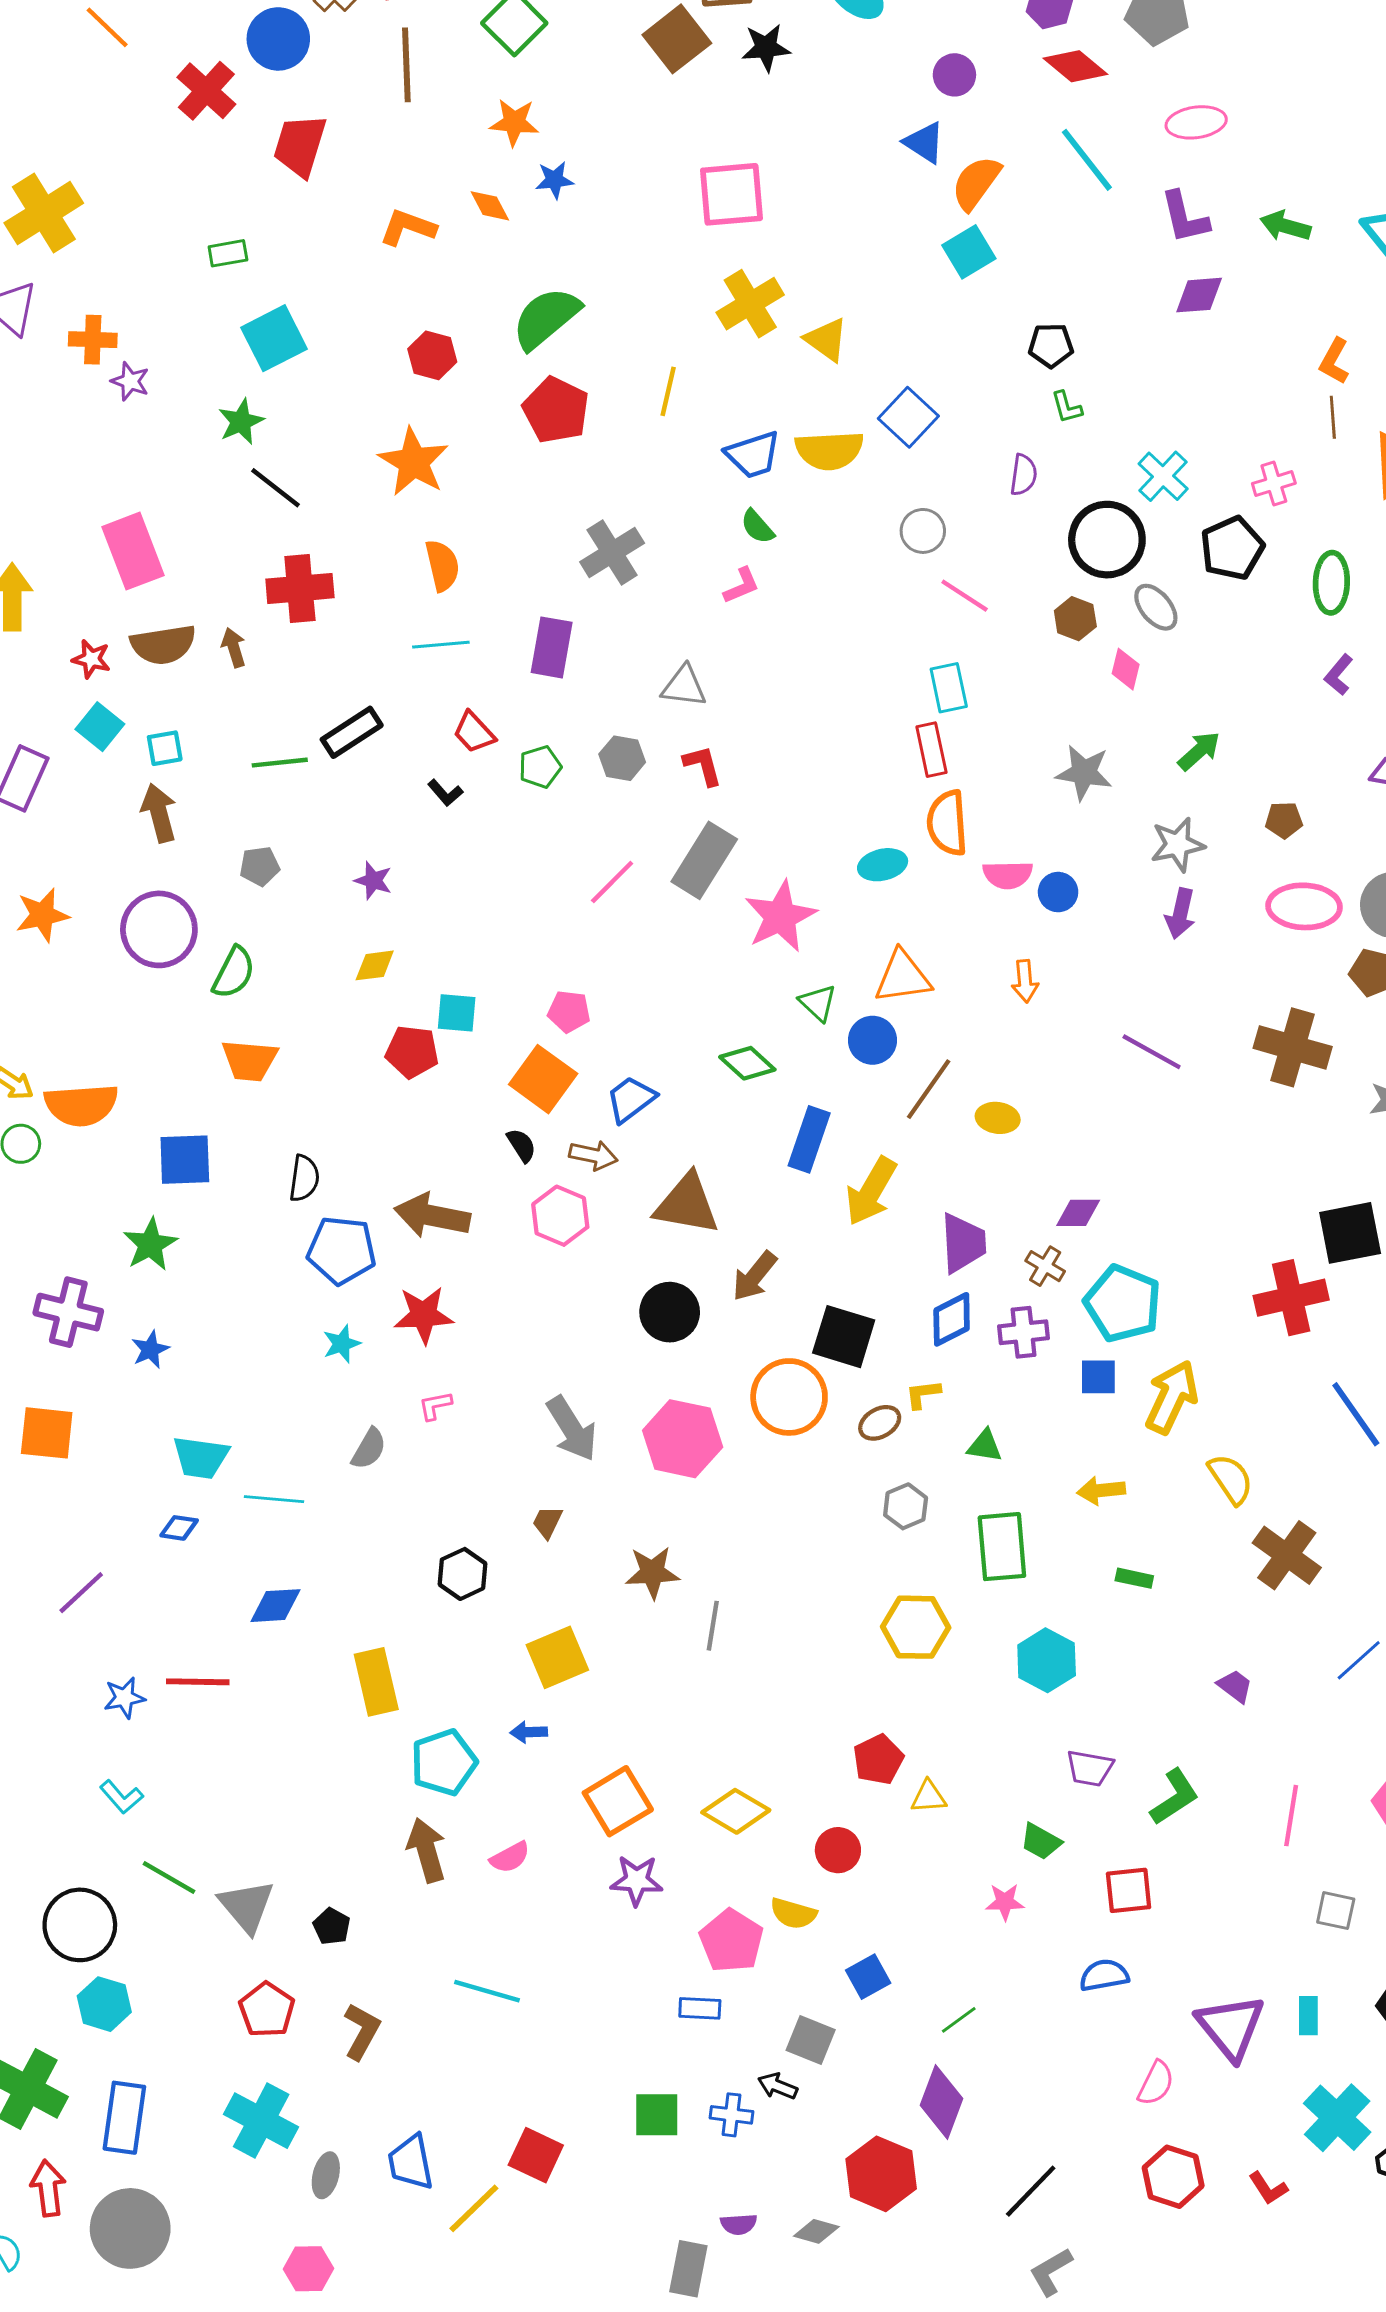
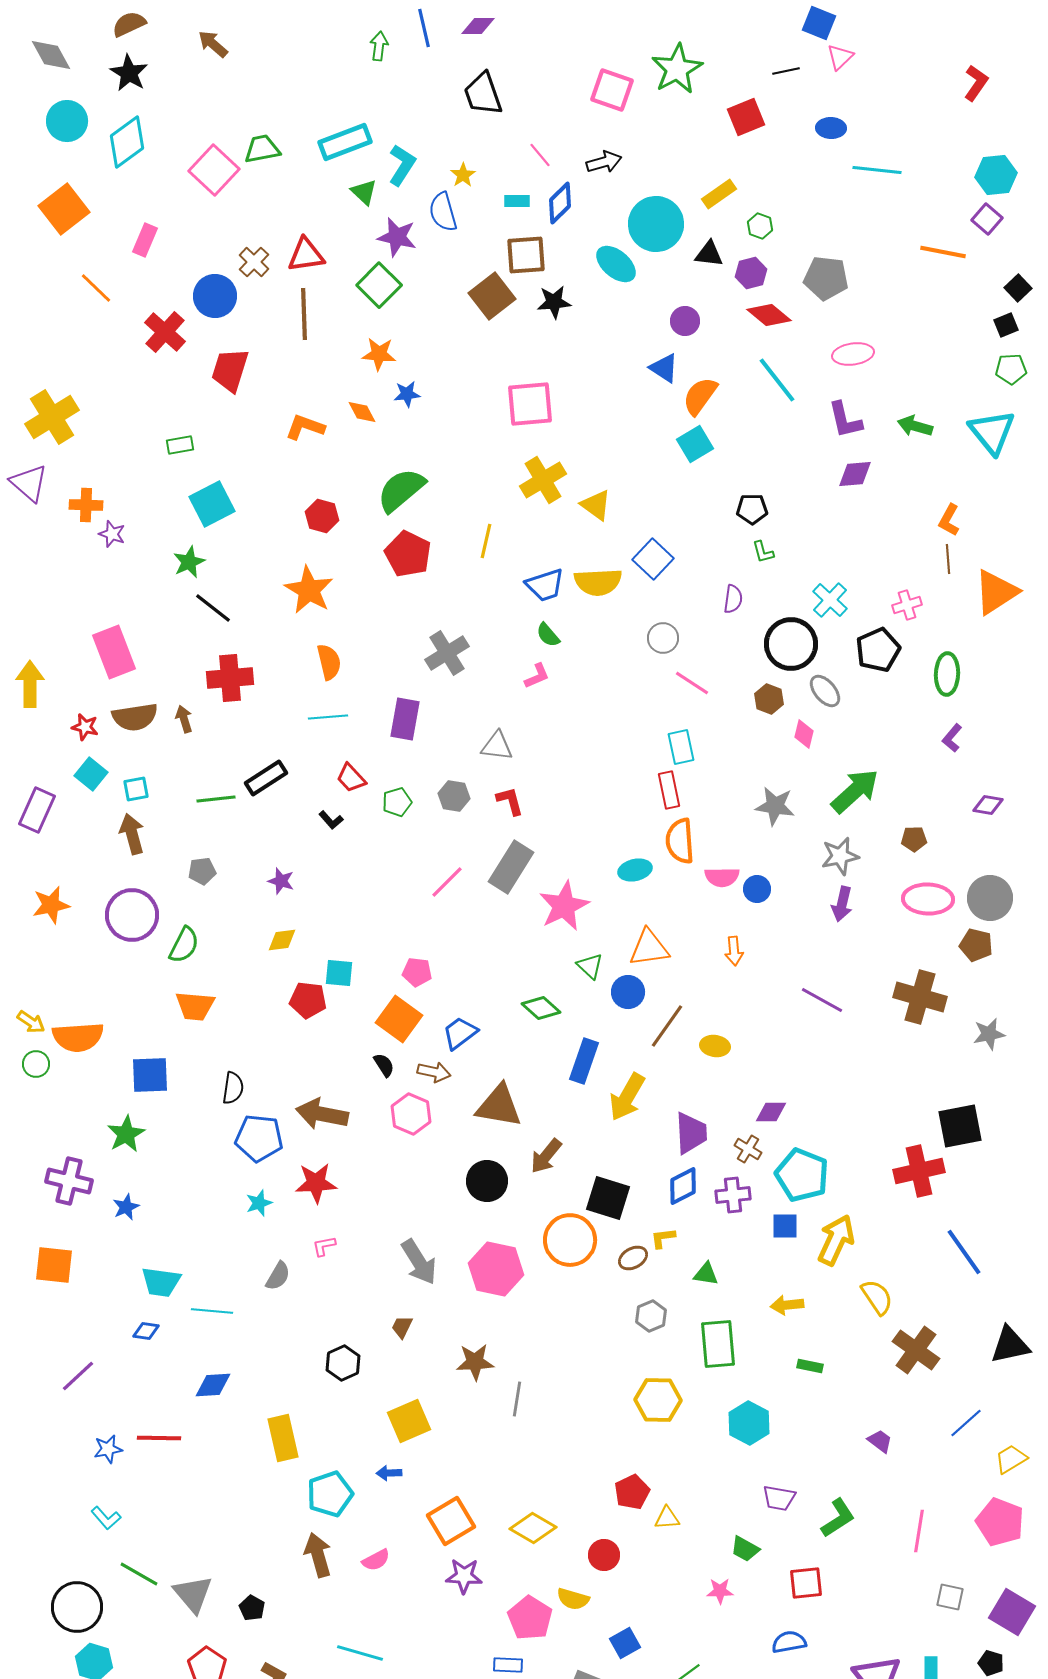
green arrow: (1199, 751) -> (855, 791), size x1.6

